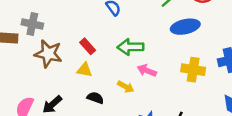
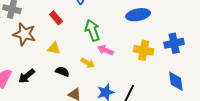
red rectangle: (88, 46) -> (56, 18), moved
green arrow: (130, 47) -> (92, 30), turned 70

